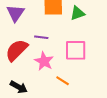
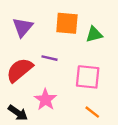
pink star: (44, 61) -> (45, 100), moved
orange line: (63, 81) -> (92, 112), moved

